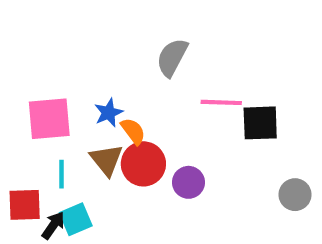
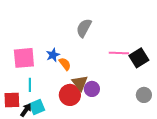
pink line: (221, 102) -> (119, 53), moved
black square: (260, 123) -> (139, 58), moved, turned -30
brown triangle: (107, 160) -> (80, 83), moved
red circle: (143, 164) -> (70, 95), moved

